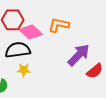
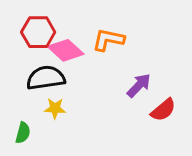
purple arrow: (79, 55) -> (139, 85), size x0.7

